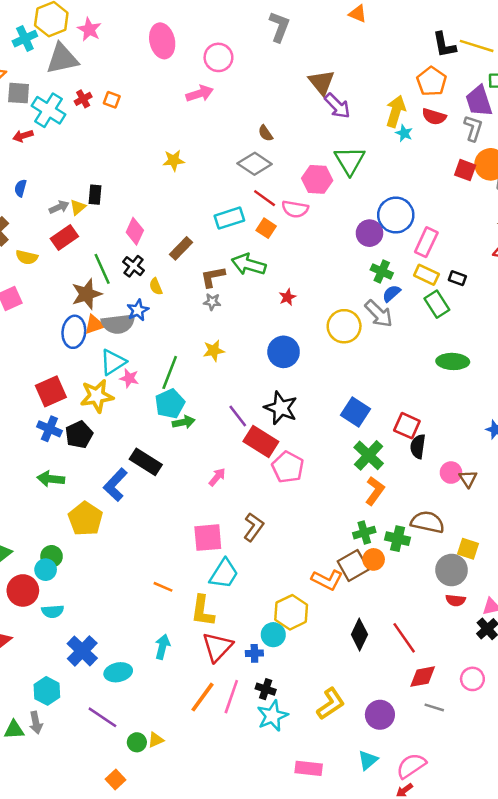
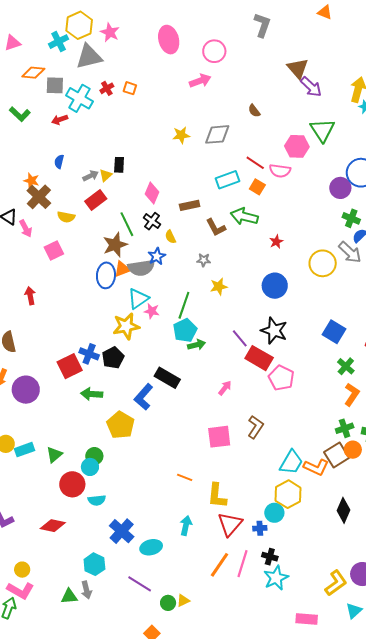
gray diamond: (255, 164) -> (217, 134), moved, turned -36
brown rectangle: (181, 248) -> (190, 205), turned 36
brown L-shape: (213, 277) -> (216, 227), turned -105
gray star: (212, 302) -> (204, 260), moved
red square: (51, 391) -> (70, 366), moved
green cross: (369, 455) -> (346, 366), size x0.7
cyan trapezoid: (224, 574) -> (291, 462), moved
yellow L-shape: (331, 704) -> (336, 583), moved

